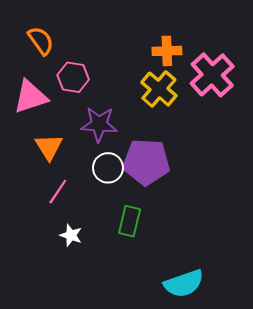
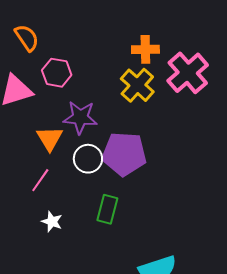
orange triangle: (49, 147) -> (50, 138), moved

